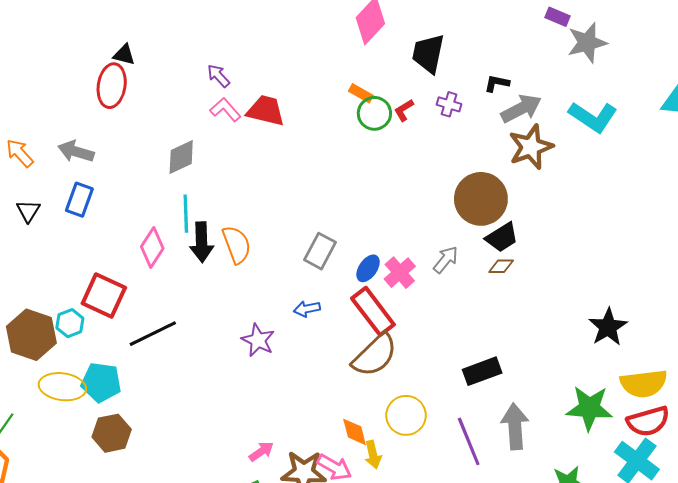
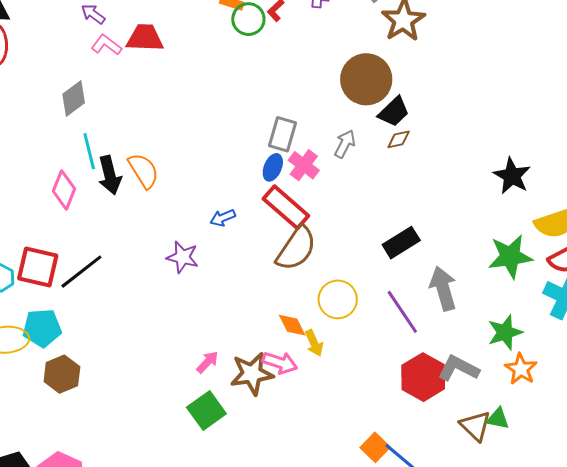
gray rectangle: (320, 251) -> (282, 134), moved
red square: (104, 295) -> (38, 267), moved

